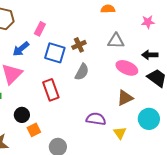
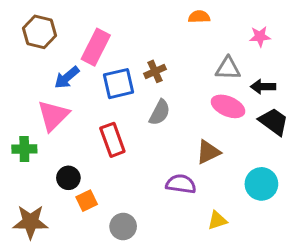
pink rectangle: (40, 29) -> (96, 47), size x1.6
gray triangle: (116, 41) -> (228, 68), moved
blue square: (55, 53) -> (119, 84), turned -30
brown triangle: (125, 98) -> (208, 152), moved
yellow triangle: (120, 133) -> (217, 220), moved, turned 48

